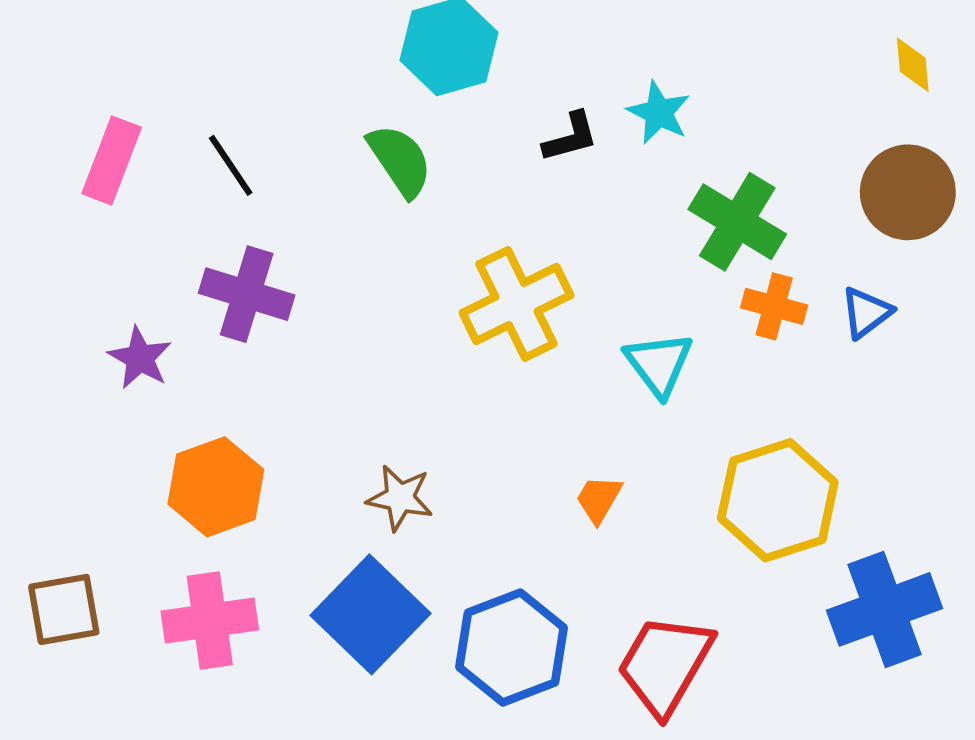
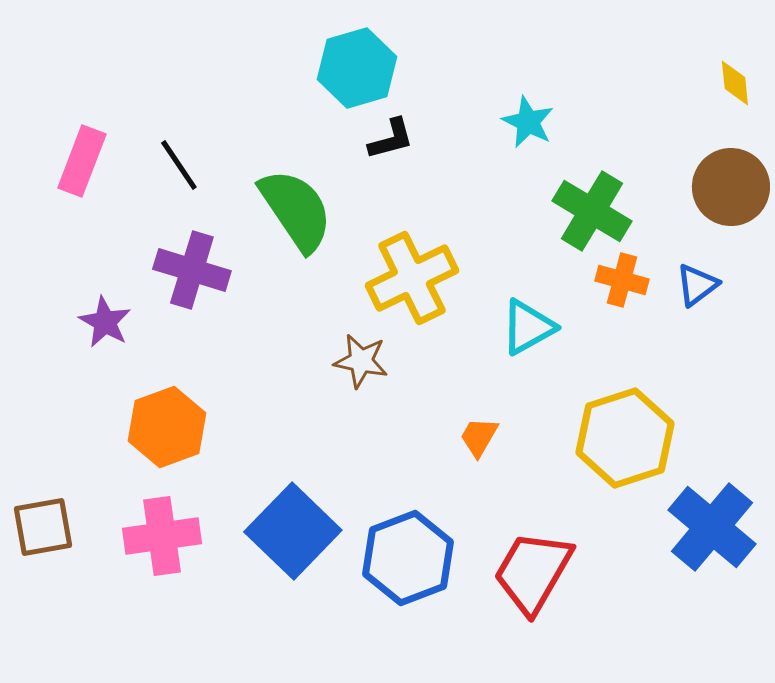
black L-shape: (570, 137) -> (391, 139), moved
green semicircle: (400, 160) -> (296, 210), moved, size x1.4
cyan triangle: (659, 364) -> (528, 327), turned 38
brown star: (400, 498) -> (361, 361), moved
blue cross: (885, 609) -> (712, 527), turned -30

